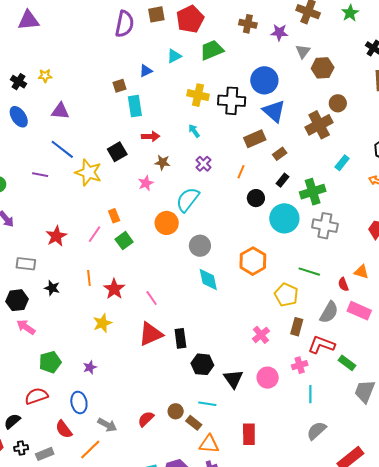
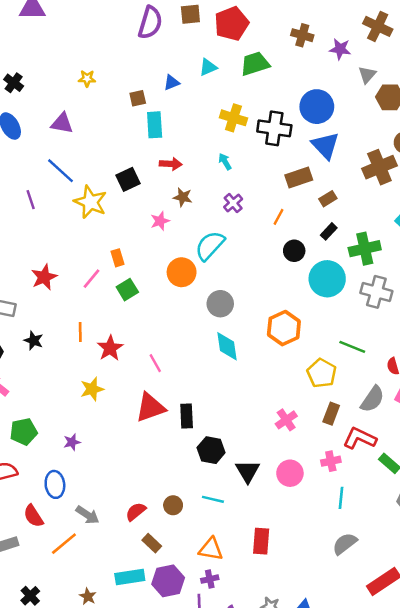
yellow star: (45, 76) -> (87, 79), moved
purple line: (40, 175) -> (31, 200), turned 56
brown rectangle: (194, 423) -> (152, 543), moved

